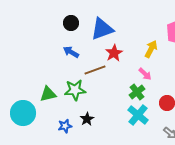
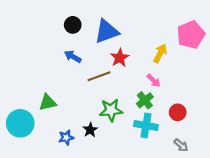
green star: (75, 90) -> (111, 110), moved
cyan cross: (138, 115) -> (146, 125), turned -30

